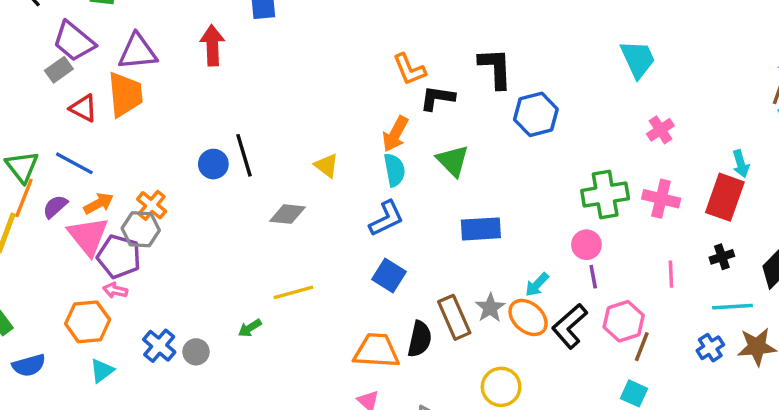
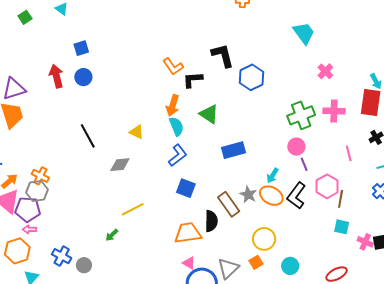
blue circle: (213, 164) -> (83, 77), moved
gray circle: (196, 352) -> (84, 265), moved

